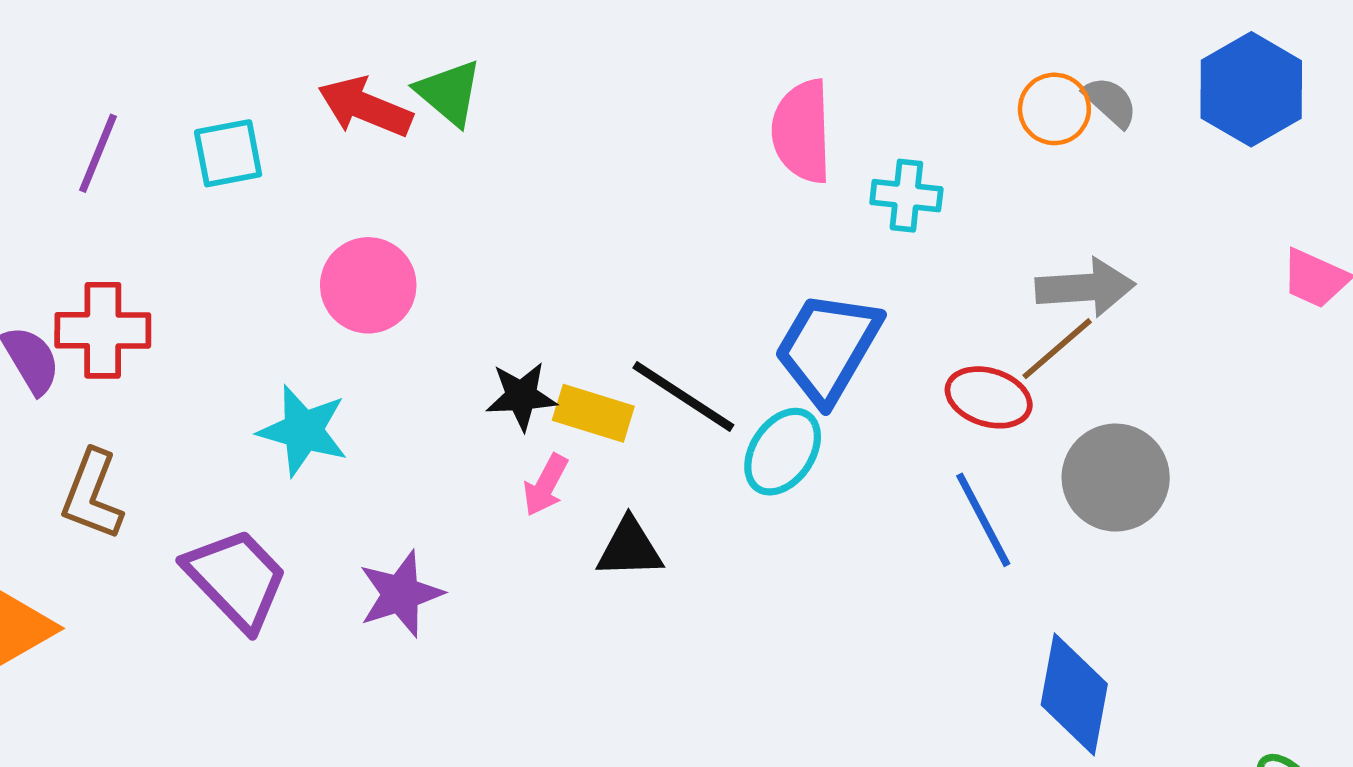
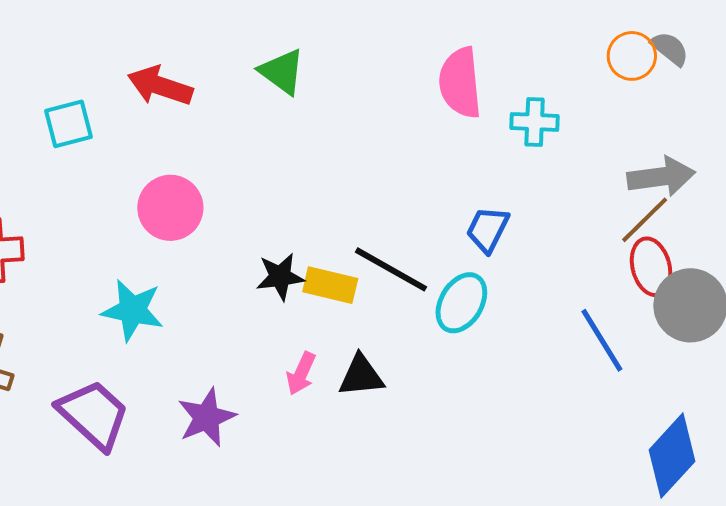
green triangle: (449, 93) -> (282, 72), moved
blue trapezoid: (828, 348) -> (488, 229), size x0.6
red ellipse: (989, 397) -> (651, 267), moved, turned 62
pink arrow: (545, 485) -> (301, 373), moved
blue diamond: (1074, 694) -> (672, 456), turned 36

